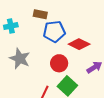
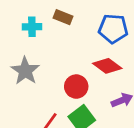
cyan cross: (11, 26) -> (32, 27), moved
blue pentagon: (54, 32) -> (113, 29), moved

